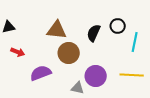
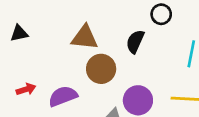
black circle: (118, 26) -> (161, 14), moved
red arrow: (18, 52) -> (26, 89), moved, turned -40

